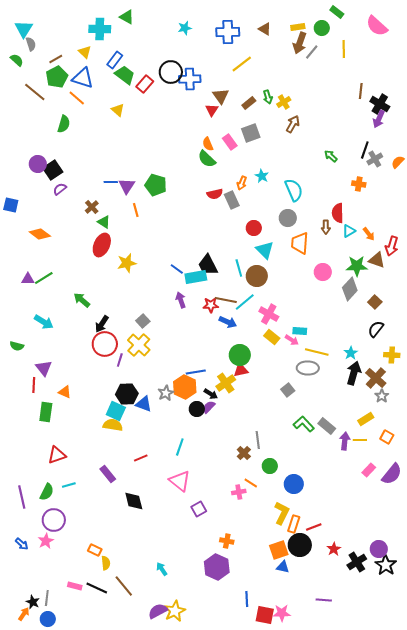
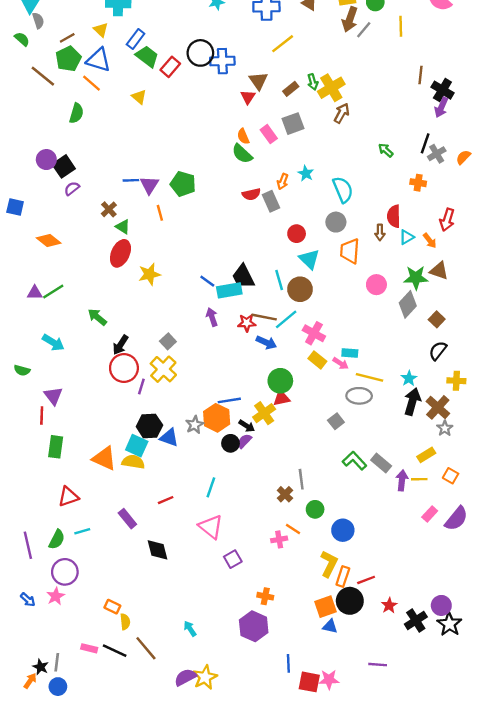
yellow cross: (284, 102) -> (331, 88), size x1.6
red arrow: (392, 246) -> (447, 220), moved
orange triangle: (65, 392) -> (104, 458), moved, size x1.6

